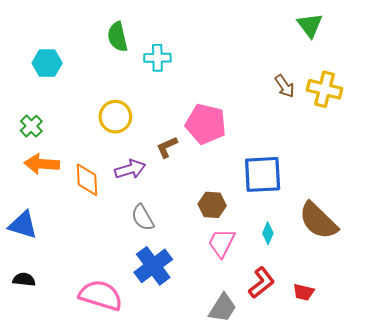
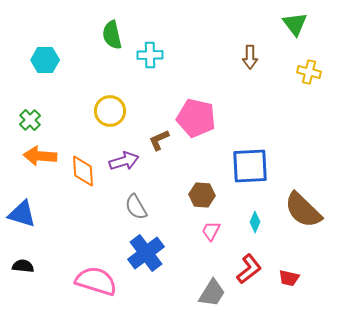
brown arrow: (285, 86) -> (250, 57), moved, turned 35
yellow cross: (325, 89) -> (309, 72), moved, size x0.7
pink trapezoid: (222, 243) -> (211, 231), size x0.7

